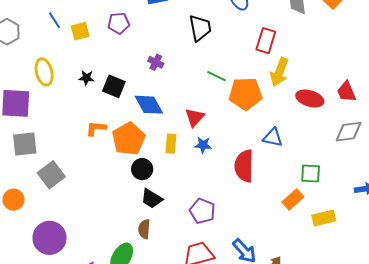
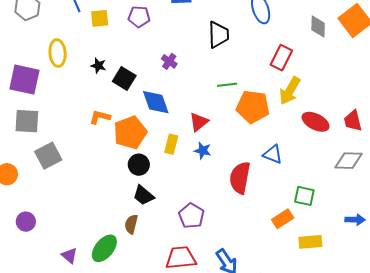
green line: (217, 76) -> (227, 85), turned -42
purple circle: (50, 238) -> (26, 222), moved, size x0.6

